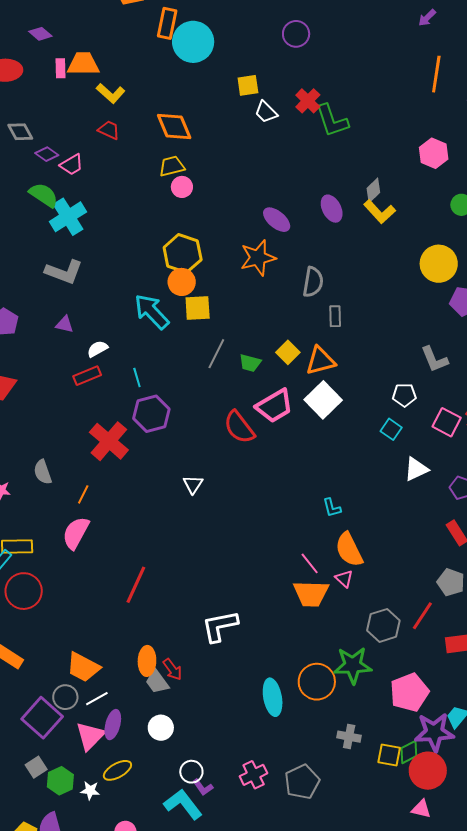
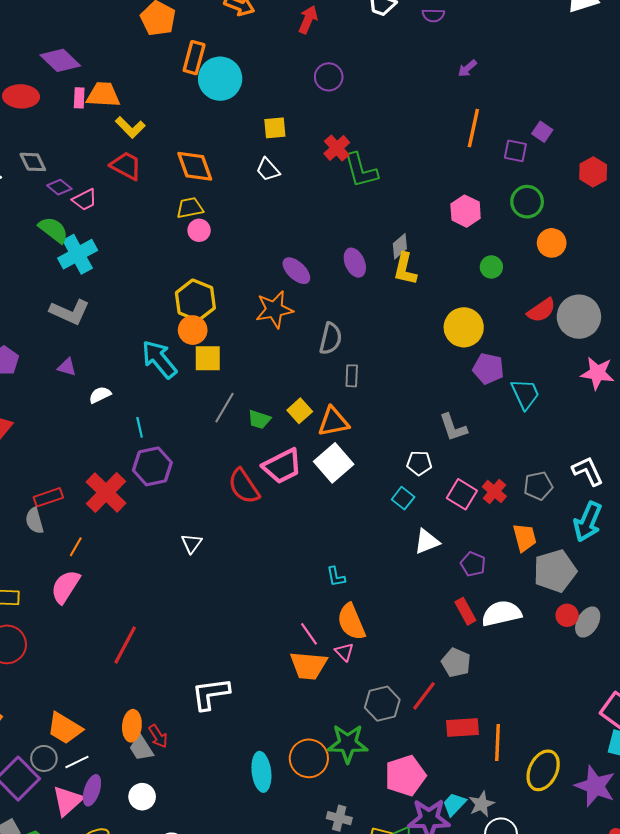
purple diamond: (40, 34) -> (60, 60), size x1.6
white trapezoid: (266, 112) -> (268, 170), moved
red trapezoid: (109, 130) -> (126, 166), size x1.4
yellow L-shape: (380, 212) -> (405, 269), turned 52
red rectangle: (87, 376) -> (48, 497), moved

